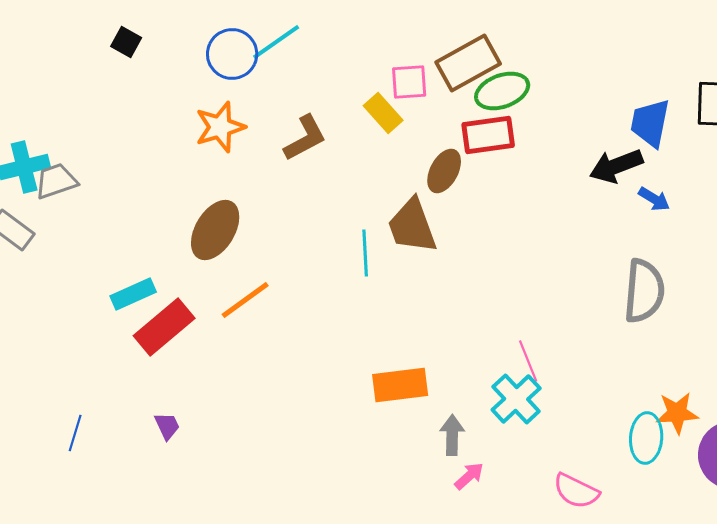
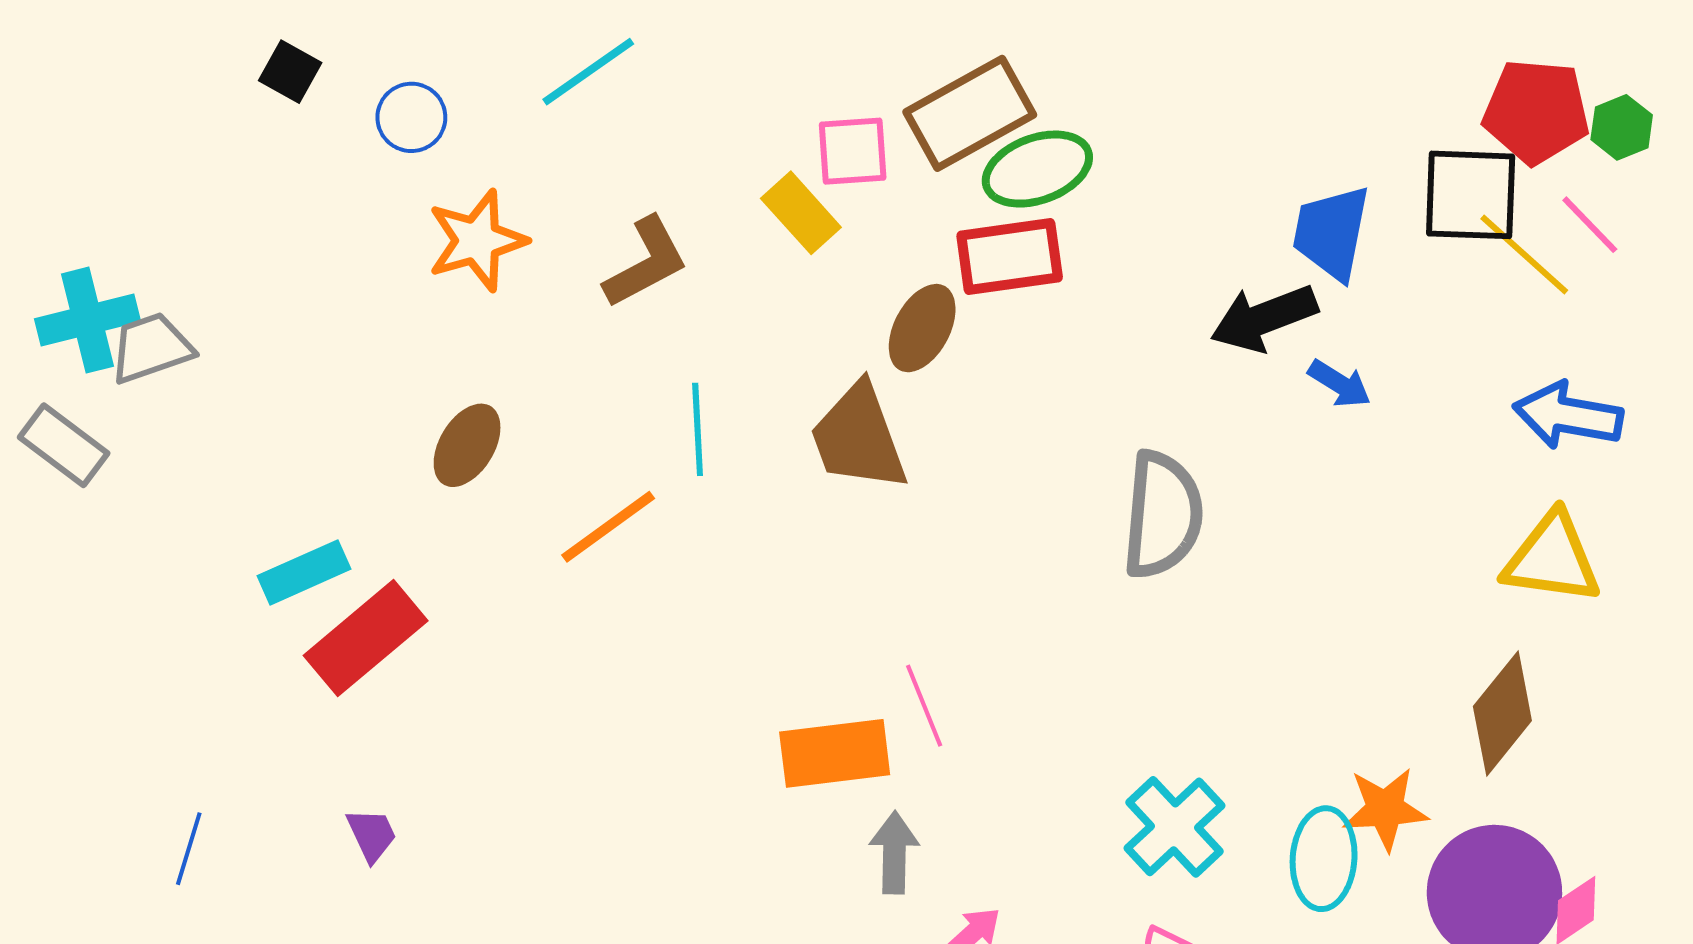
blue circle: (232, 54) -> (411, 117), moved, size x0.7
brown ellipse: (215, 230) -> (467, 445), size x0.7
cyan line: (365, 253) -> (698, 429), moved
gray semicircle: (644, 291) -> (1163, 515), moved
orange line: (245, 300) -> (608, 527), moved
pink line: (528, 361) -> (924, 706), moved
cyan cross: (516, 399) -> (1175, 827), moved
gray arrow: (452, 435) -> (894, 853), moved

